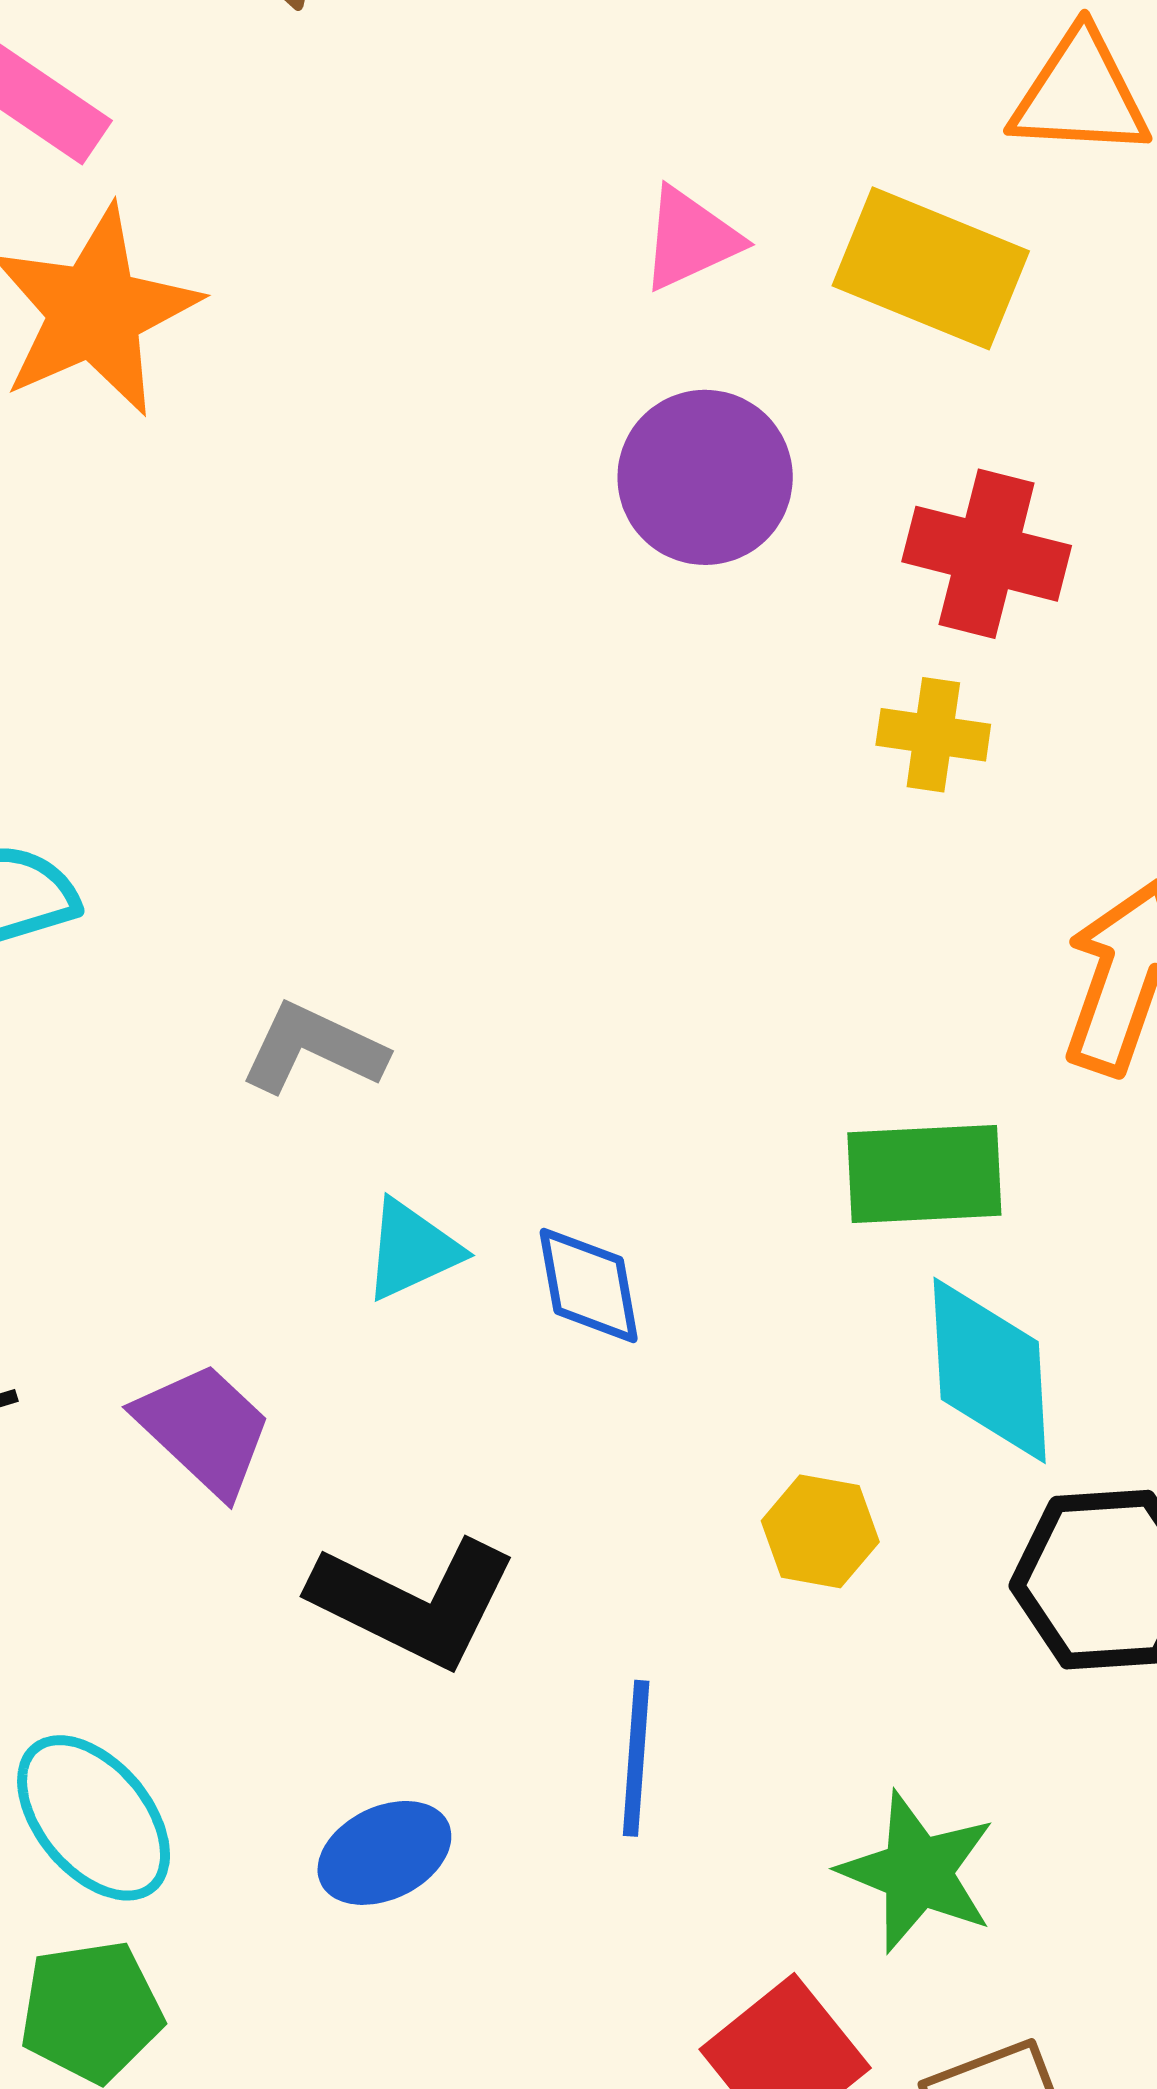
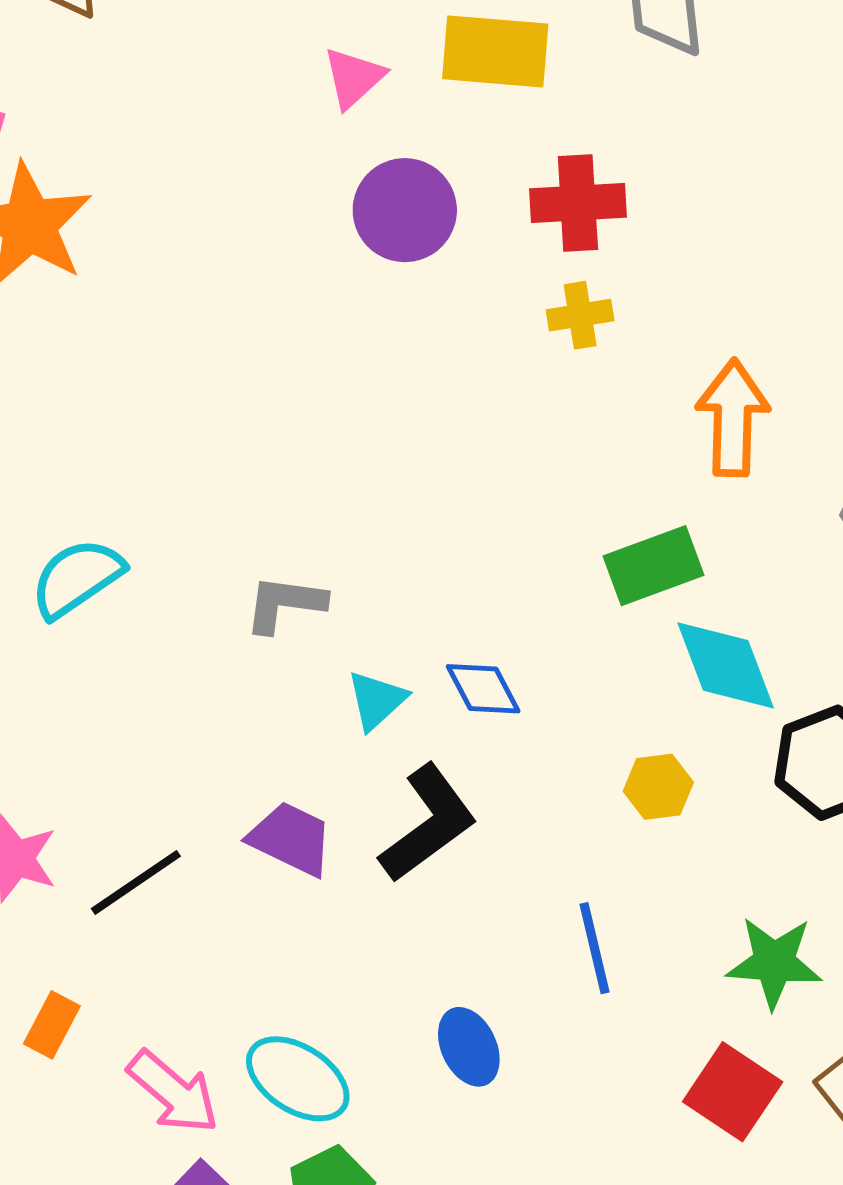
black L-shape: (414, 1602) -> (428, 823), moved, turned -45
blue ellipse: (384, 1853) -> (469, 1047), turned -72

